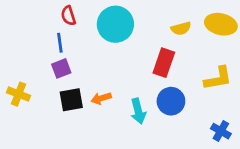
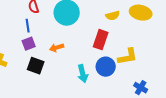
yellow L-shape: (218, 78) -> (128, 57), moved
orange arrow: (101, 98) -> (57, 48), moved
black square: (71, 100) -> (36, 66), turned 30

